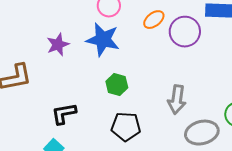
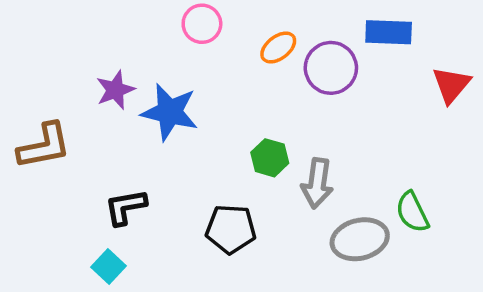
blue star: (103, 40) -> (170, 112), moved
green hexagon: (117, 85) -> (270, 158), moved

